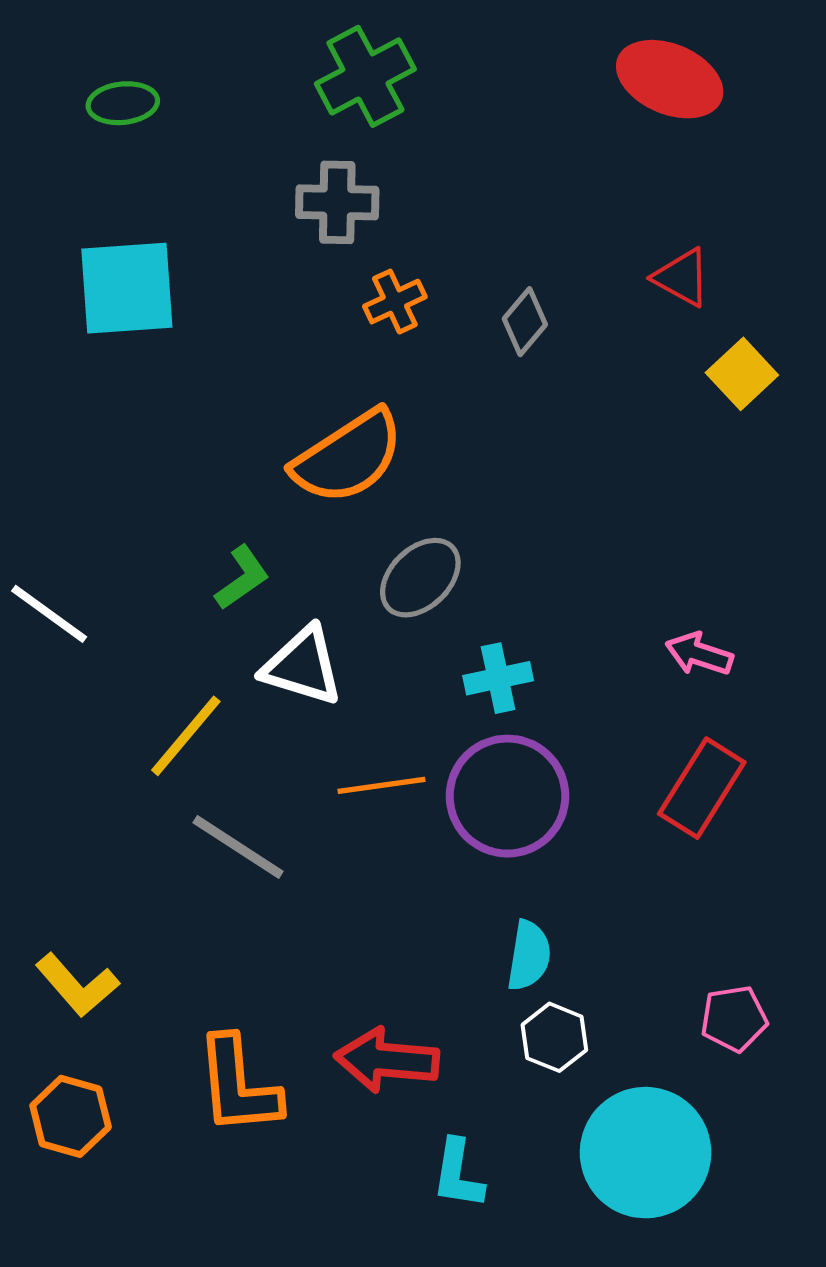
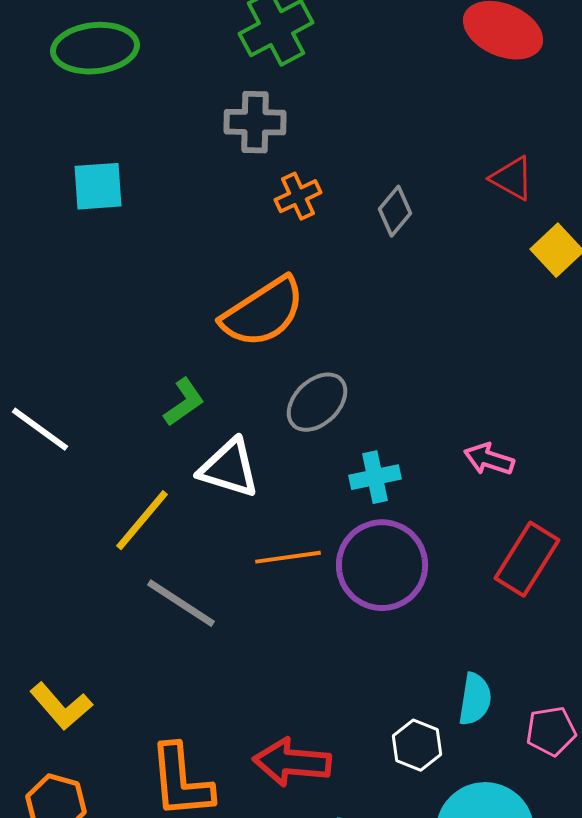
green ellipse: (123, 103) -> (95, 48), size x1.6
cyan square: (127, 288) -> (98, 186), size x0.7
pink arrow: (699, 654) -> (489, 459), moved
cyan semicircle: (529, 956) -> (475, 699), moved

